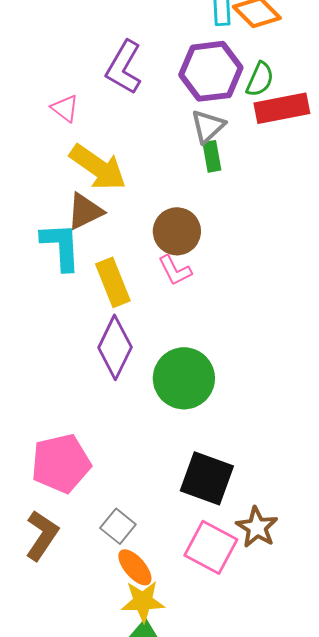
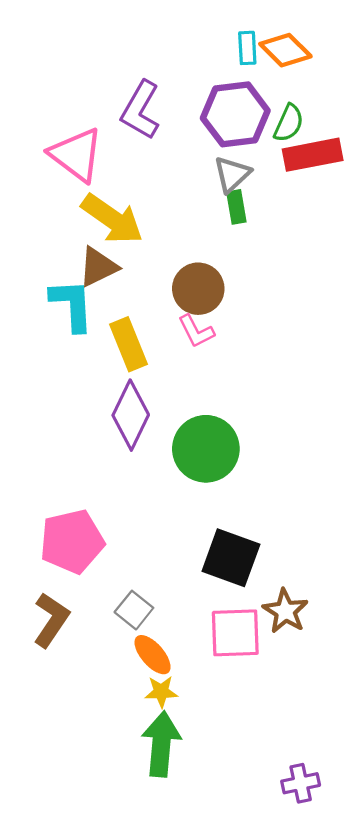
pink triangle: (65, 108) -> (76, 155), size x1.8
pink square: (211, 547) -> (235, 633), turned -30
yellow star: (143, 601) -> (161, 692), size x0.7

